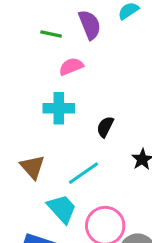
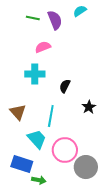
green line: (51, 34) -> (33, 18), moved
cyan line: (84, 173) -> (51, 116), turned -45

